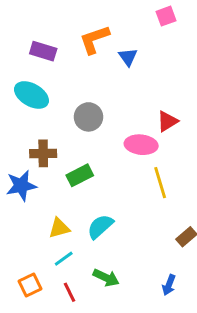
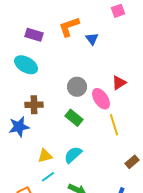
gray circle: (88, 117) -> (77, 87), moved
pink ellipse: (141, 145) -> (101, 99), turned 50
green rectangle: (80, 175) -> (74, 118), moved, turned 66

